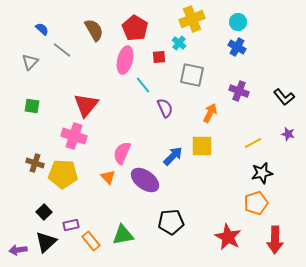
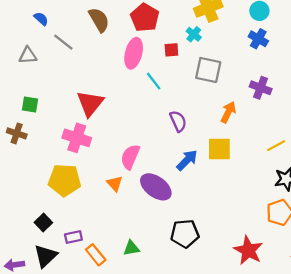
gray triangle: (30, 62) -> (28, 55), turned 42
purple semicircle: (165, 108) -> (178, 121), moved
brown cross: (35, 163) -> (17, 133), moved
green triangle: (123, 235) -> (131, 248), size x0.7

